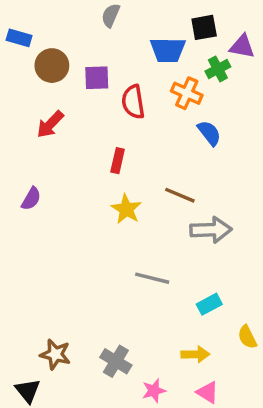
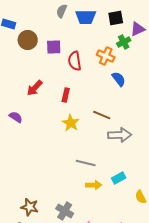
purple triangle: (242, 47) -> (138, 29), turned -35
blue trapezoid: (168, 50) -> (86, 17), moved
red arrow: (50, 124) -> (35, 88), moved
purple semicircle: (31, 199) -> (16, 117), turned -88
yellow arrow: (195, 354) -> (94, 185), moved

